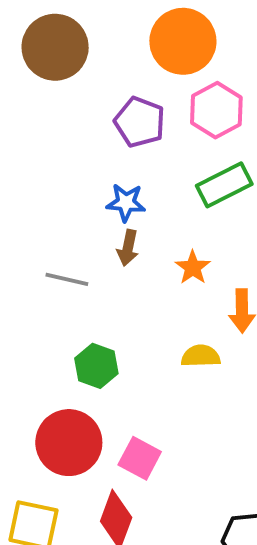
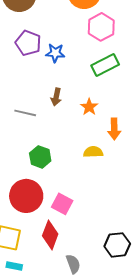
purple pentagon: (140, 122) -> (28, 43), moved
blue star: (126, 203) -> (55, 53), moved

